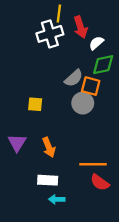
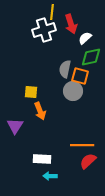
gray semicircle: (74, 78) -> (65, 69), turned 144
orange arrow: (49, 147) -> (40, 111), moved
red semicircle: (100, 182) -> (88, 161), turned 102

